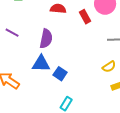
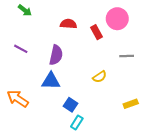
yellow semicircle: (109, 67) -> (100, 77), moved
blue square: (60, 74) -> (71, 105), moved

